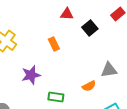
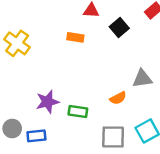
orange rectangle: (54, 44) -> (75, 37), moved, turned -56
purple star: (31, 75) -> (47, 102), moved

